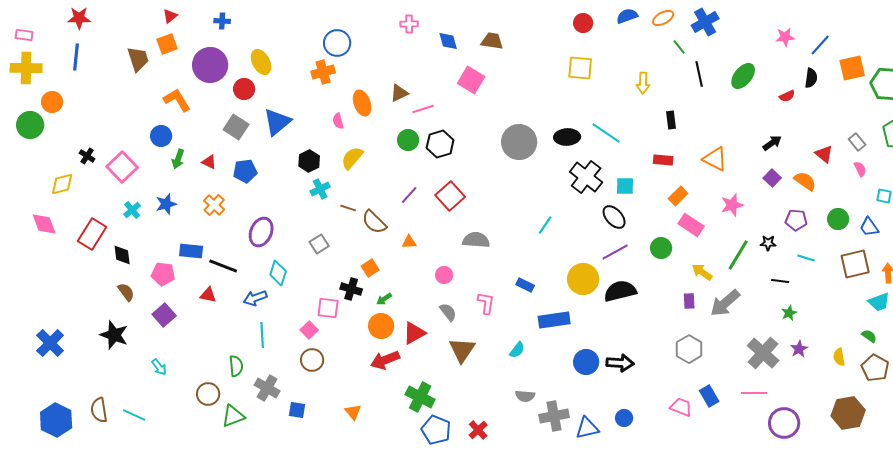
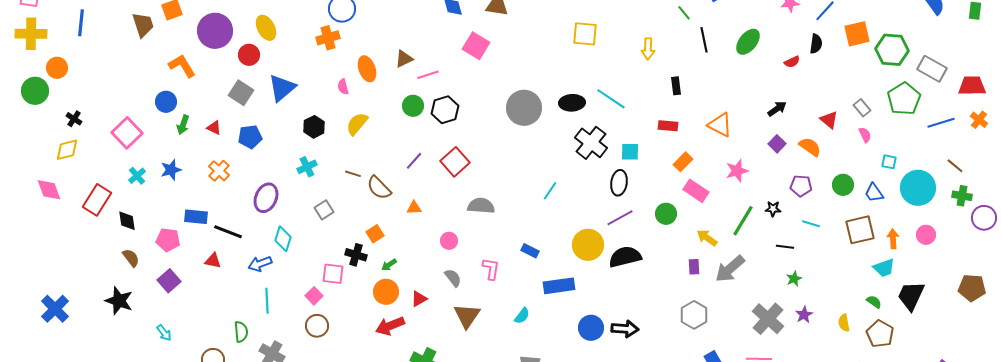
black cross: (87, 156) -> (74, 119), moved
cyan cross: (320, 189) -> (307, 167), moved
black ellipse: (614, 217) -> (619, 183), turned 50
red triangle: (414, 333) -> (419, 299), size x0.7

